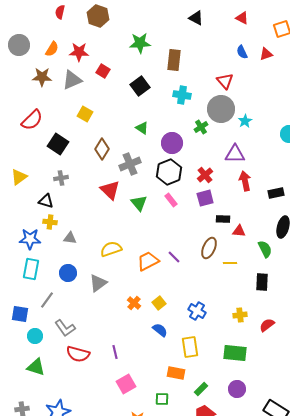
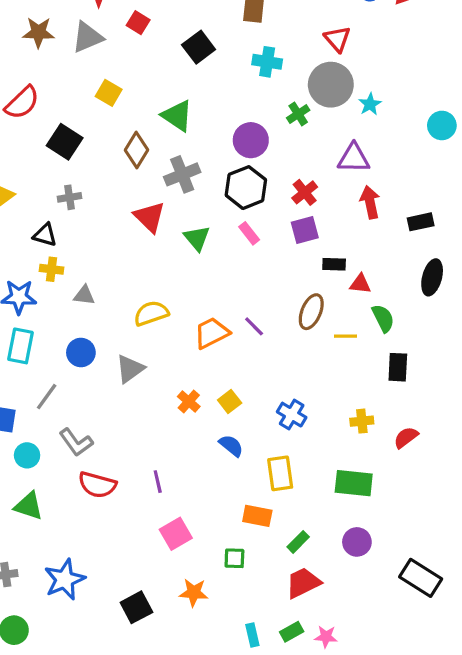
green triangle: (142, 128) -> (177, 116), moved, size x1.5
green semicircle: (265, 249) -> (383, 318), moved

